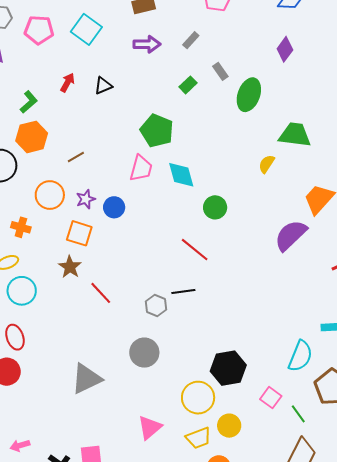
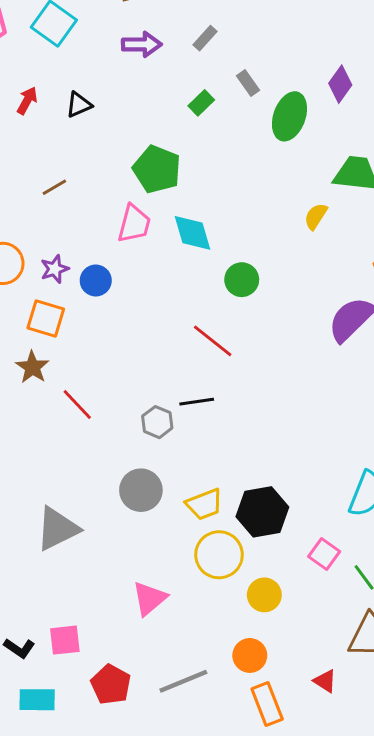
purple diamond: (285, 49) -> (340, 84), moved
brown line: (76, 157) -> (54, 187), moved
yellow trapezoid: (199, 438) -> (204, 504), moved

